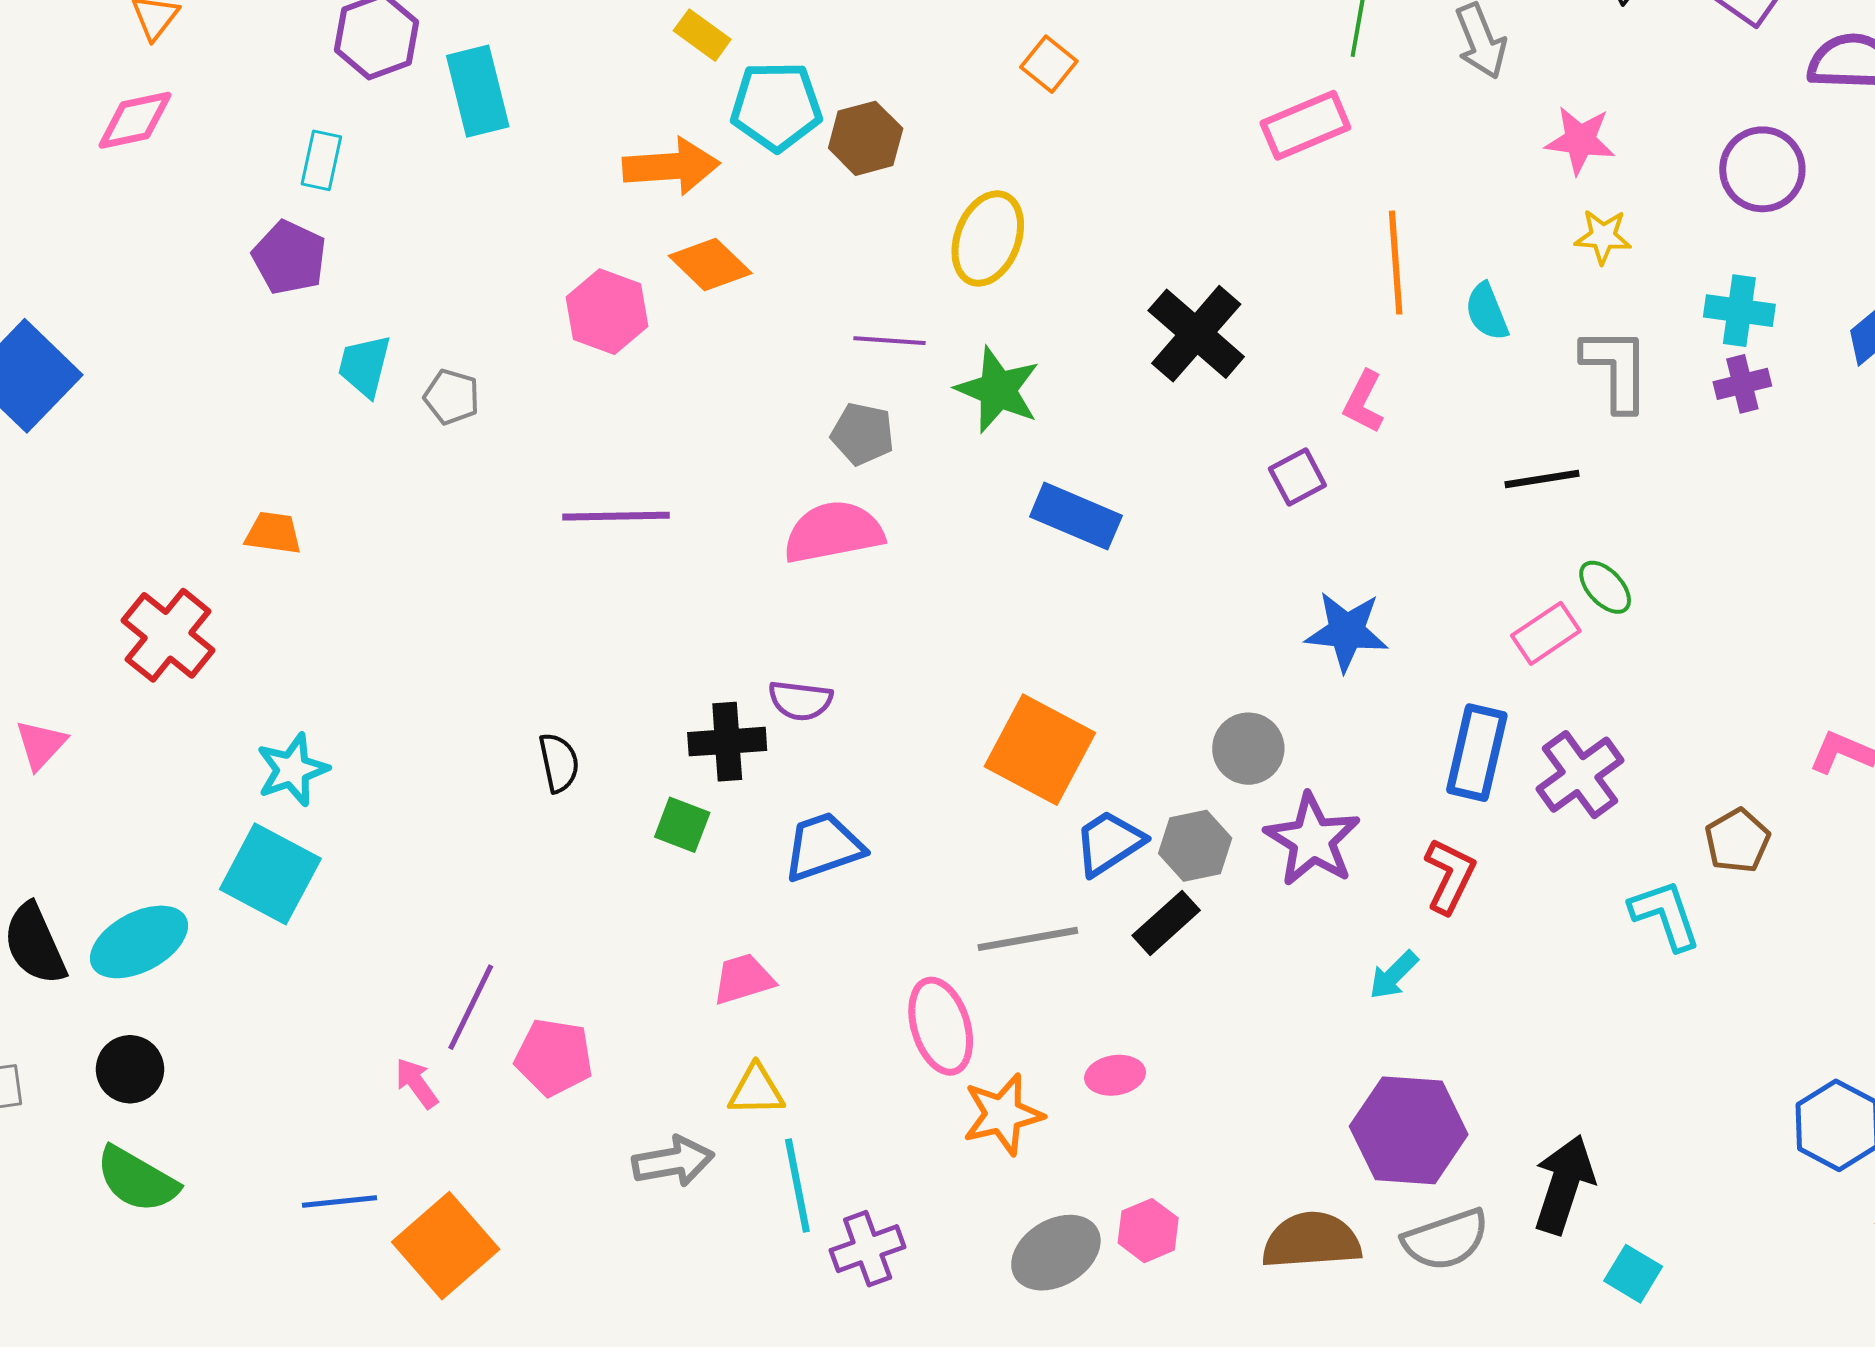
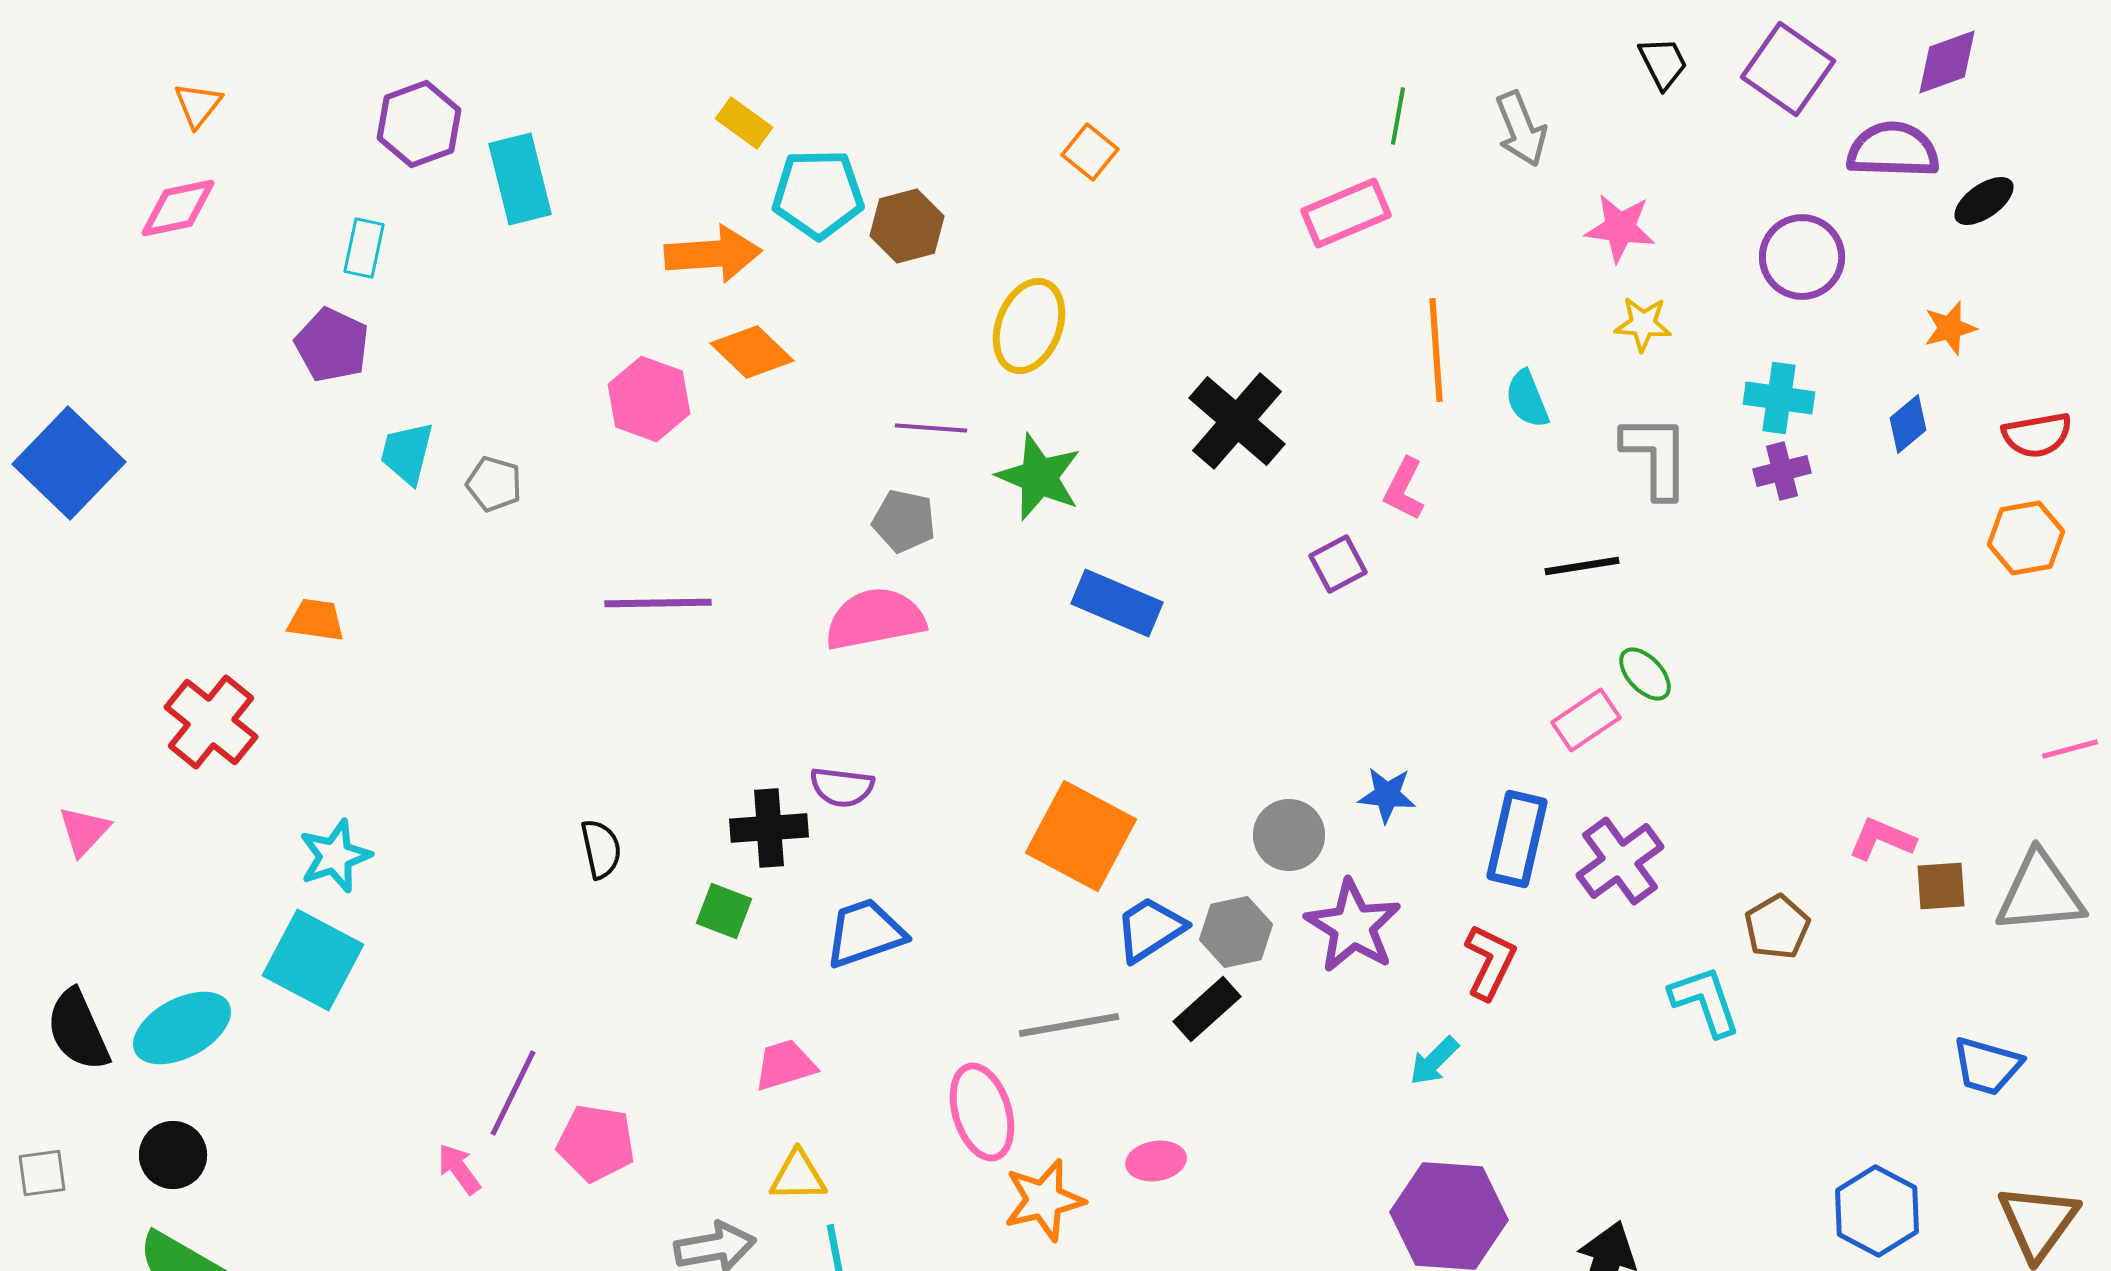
blue star: (1347, 631) -> (1387, 795), moved, size x0.7

